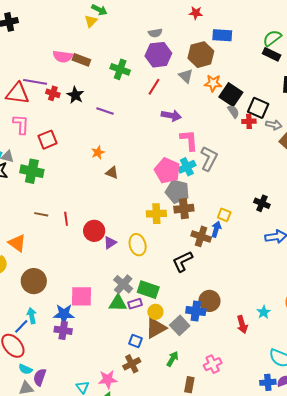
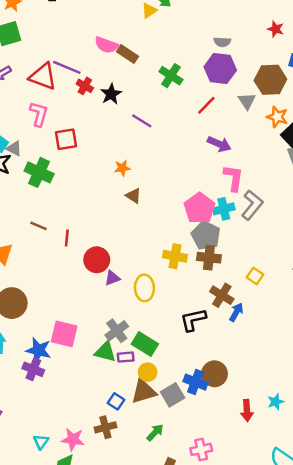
blue arrow: (216, 229) -> (236, 312), moved

